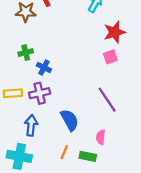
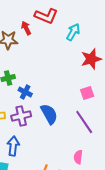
pink square: (110, 57) -> (87, 93), moved
blue semicircle: (70, 120) -> (49, 114), moved

